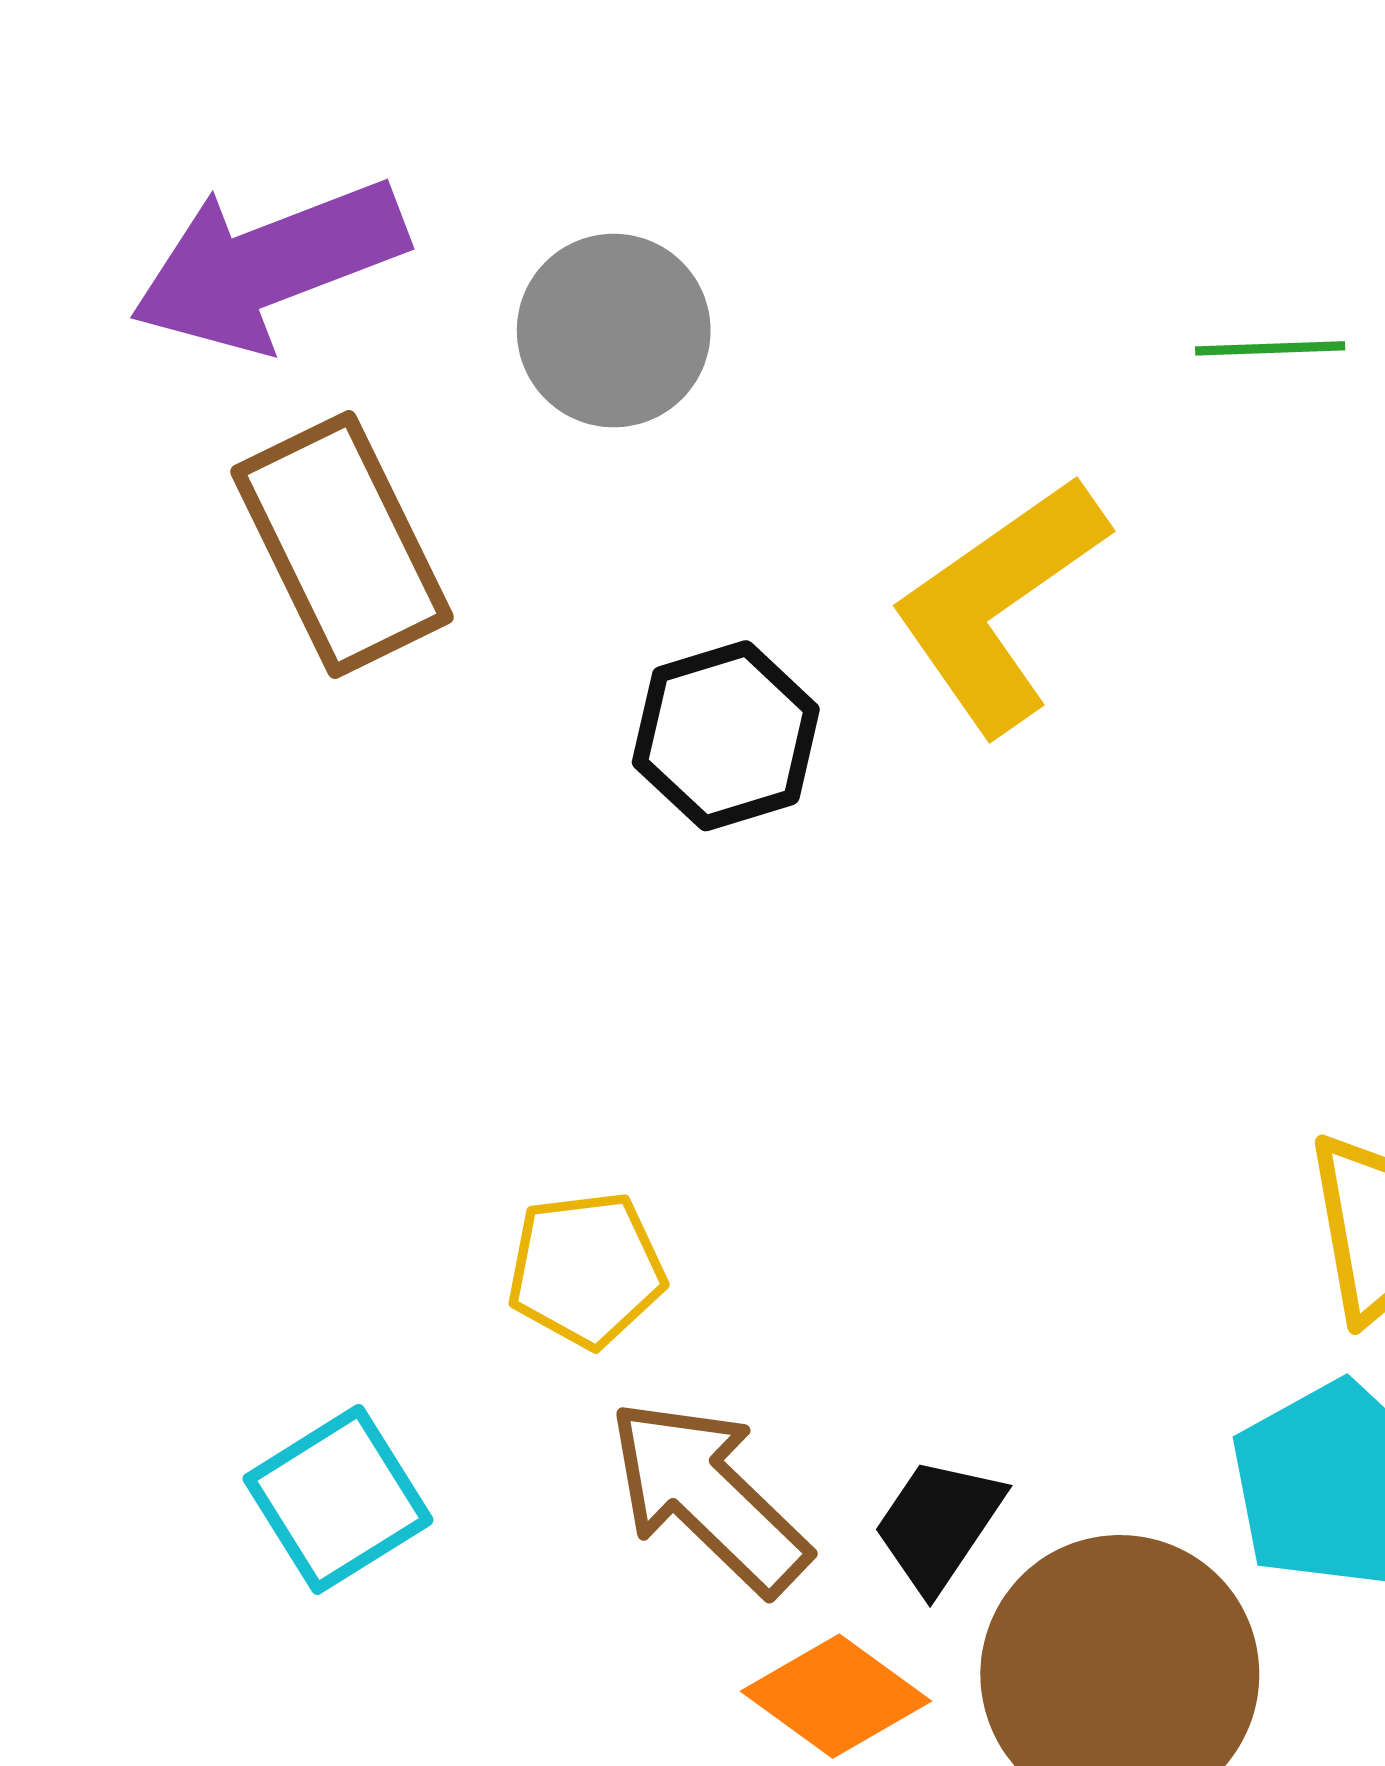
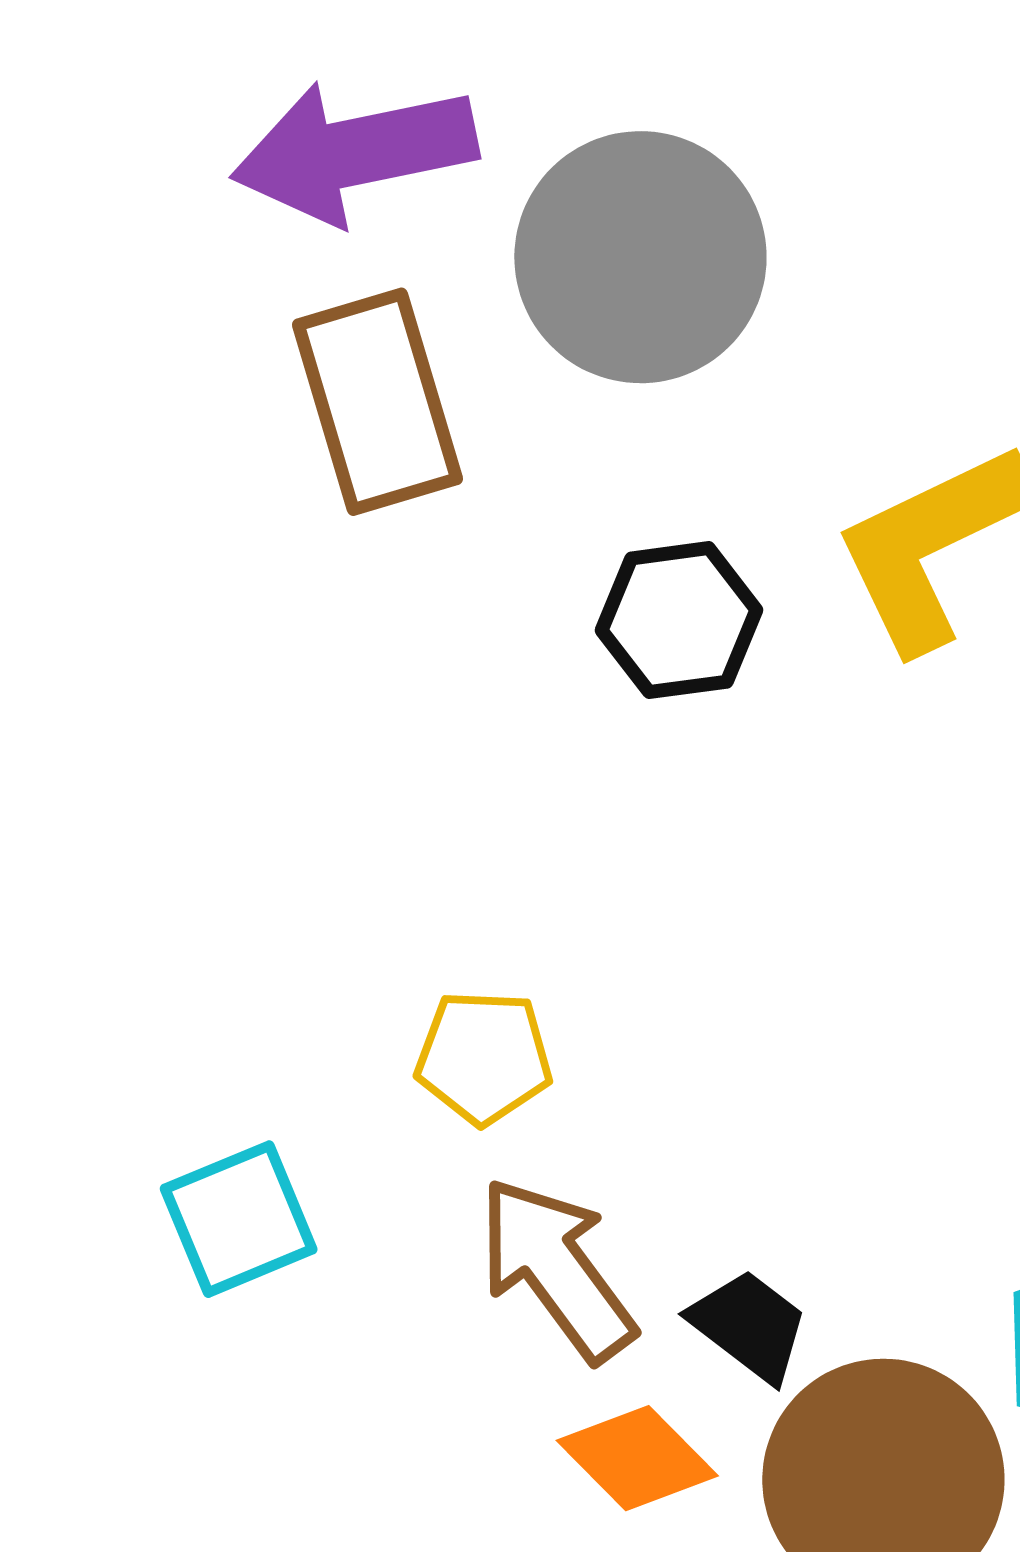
gray circle: (614, 331) -> (640, 257), size x1.5
black trapezoid: (938, 1524) -> (749, 1326), turned 84

